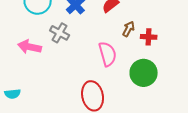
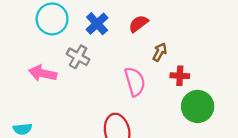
red cross: (149, 37) -> (180, 76), moved
green circle: (144, 73) -> (198, 106), moved

